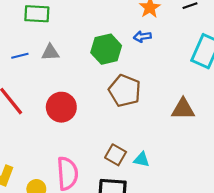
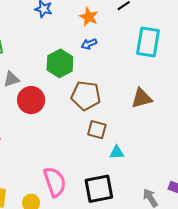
red circle: (61, 107) -> (31, 100), moved
brown square: (116, 155) -> (97, 130), moved

